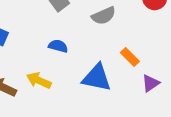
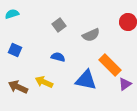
orange rectangle: (130, 57) -> (110, 65), size x1.6

